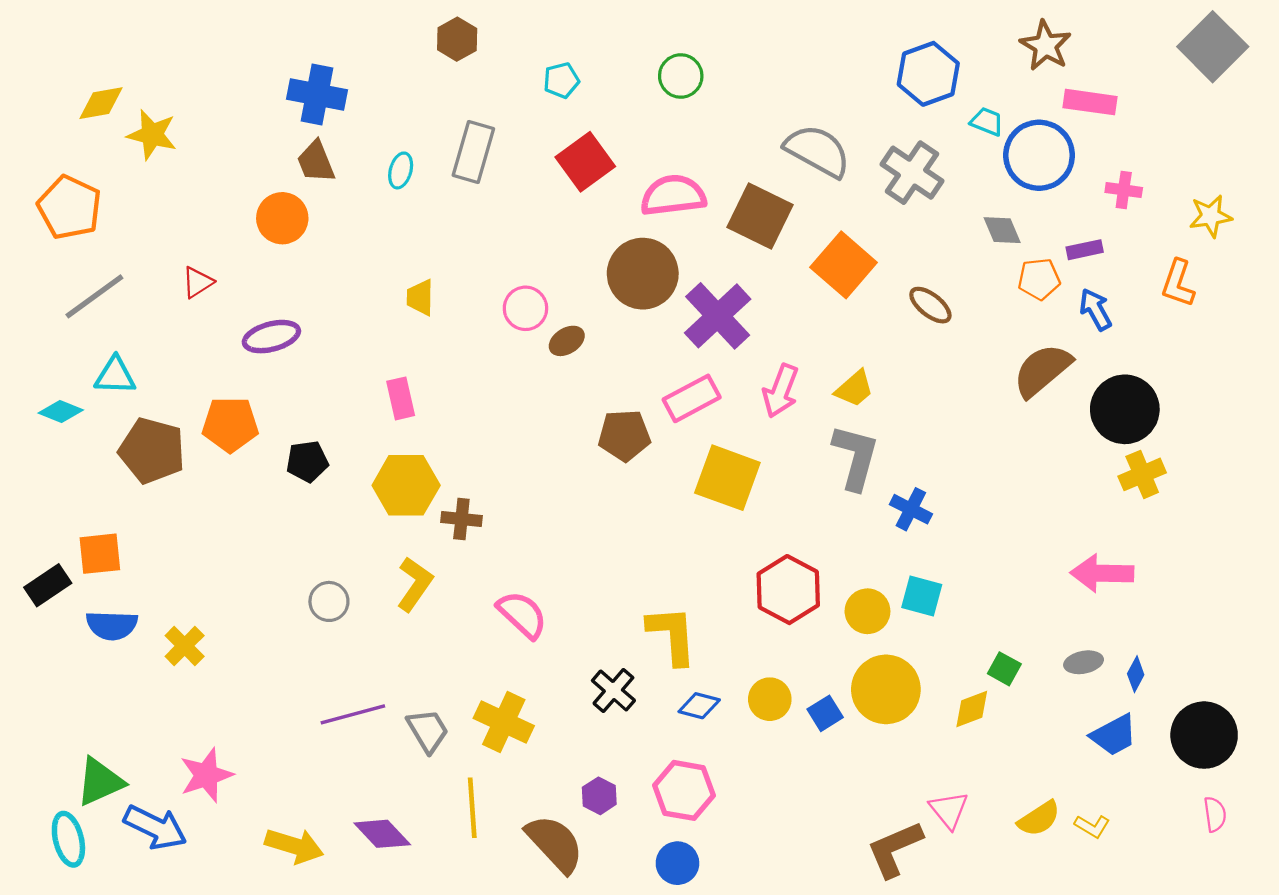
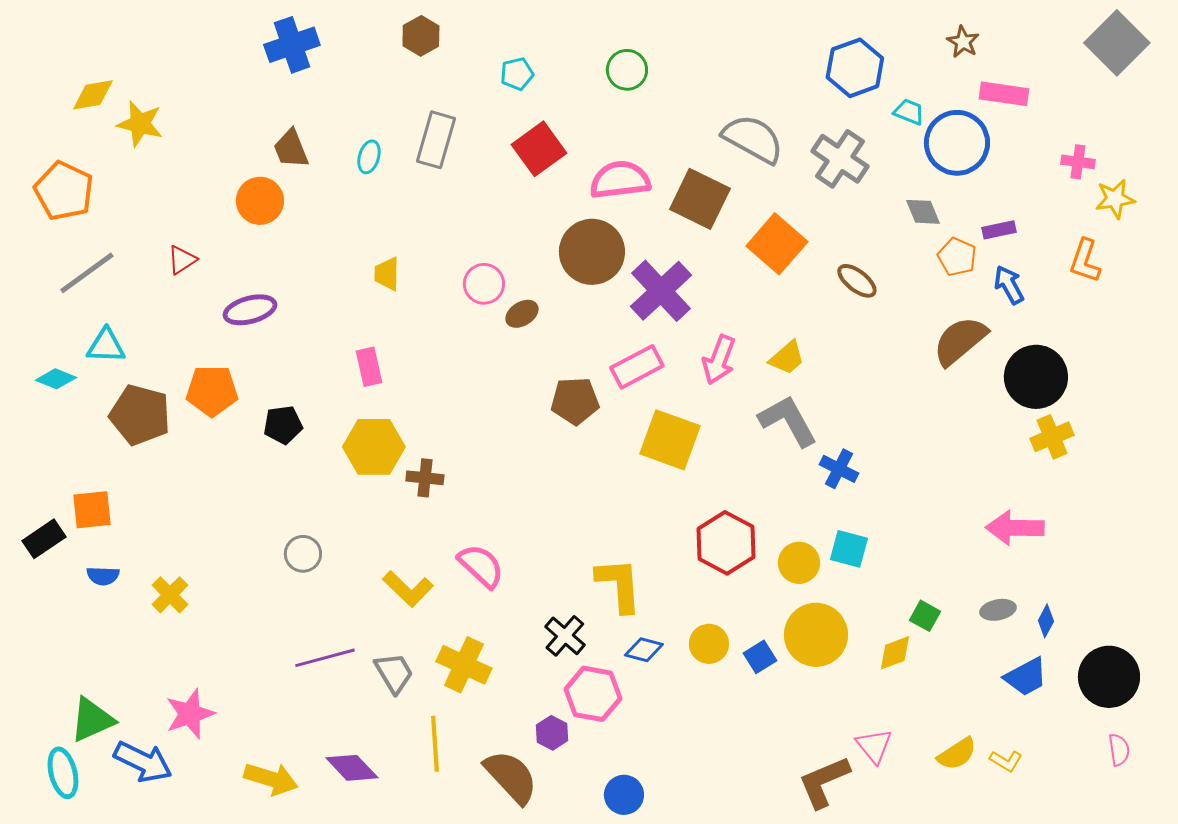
brown star: (1046, 46) -> (963, 42), size x0.7
blue cross: (317, 94) -> (292, 45), moved, turned -30
pink cross: (1124, 190) -> (1078, 162), moved
orange pentagon: (1039, 279) -> (957, 257), turned 30
gray L-shape: (856, 457) -> (788, 421), turned -44
yellow L-shape: (415, 584) -> (408, 589), moved, turned 99
blue semicircle: (112, 625) -> (103, 576), size x0.7
pink hexagon: (684, 790) -> (593, 694), moved

